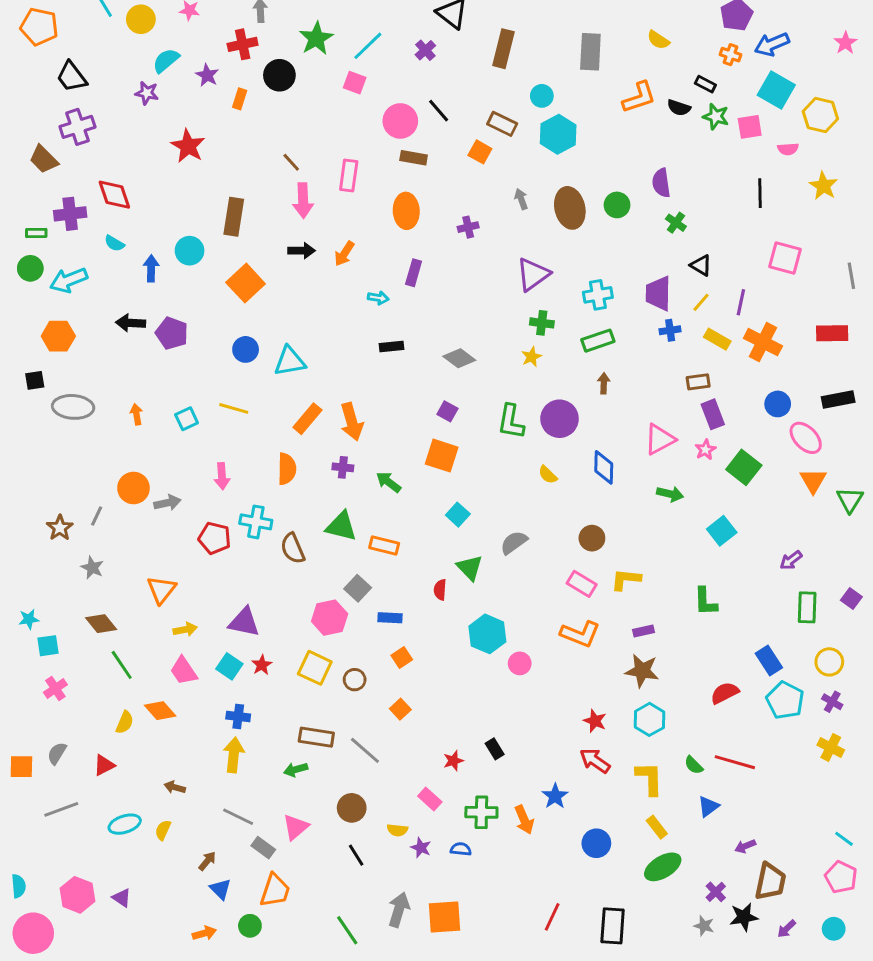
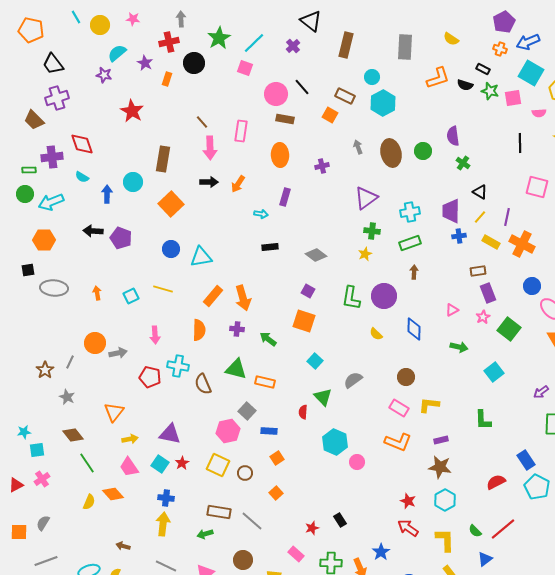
pink triangle: (660, 439) -> (452, 310), size x0.6
red line: (735, 762) -> (503, 529), turned -56
red triangle: (104, 765) -> (16, 485), moved

